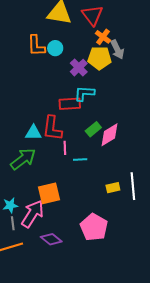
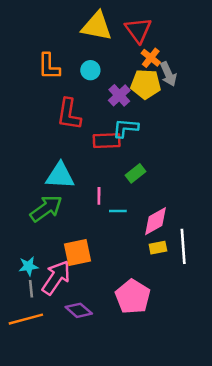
orange L-shape: (36, 46) -> (49, 66), moved
red L-shape: (52, 128) -> (69, 114), moved
cyan triangle: (33, 133) -> (60, 176), size x1.4
pink diamond: (110, 135) -> (156, 221), moved

